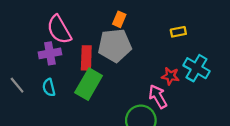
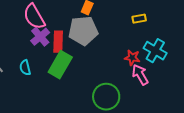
purple cross: (50, 53) -> (40, 37), moved, turned -30
pink arrow: (158, 97) -> (140, 75), moved

